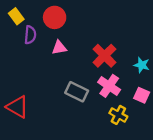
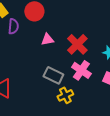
pink triangle: (59, 48) -> (47, 39), moved
yellow cross: (118, 115) -> (65, 95), moved, turned 35

